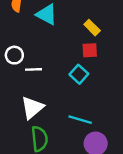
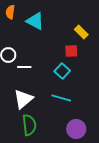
yellow rectangle: (92, 28) -> (81, 32), moved
cyan line: (80, 120) -> (61, 98), moved

